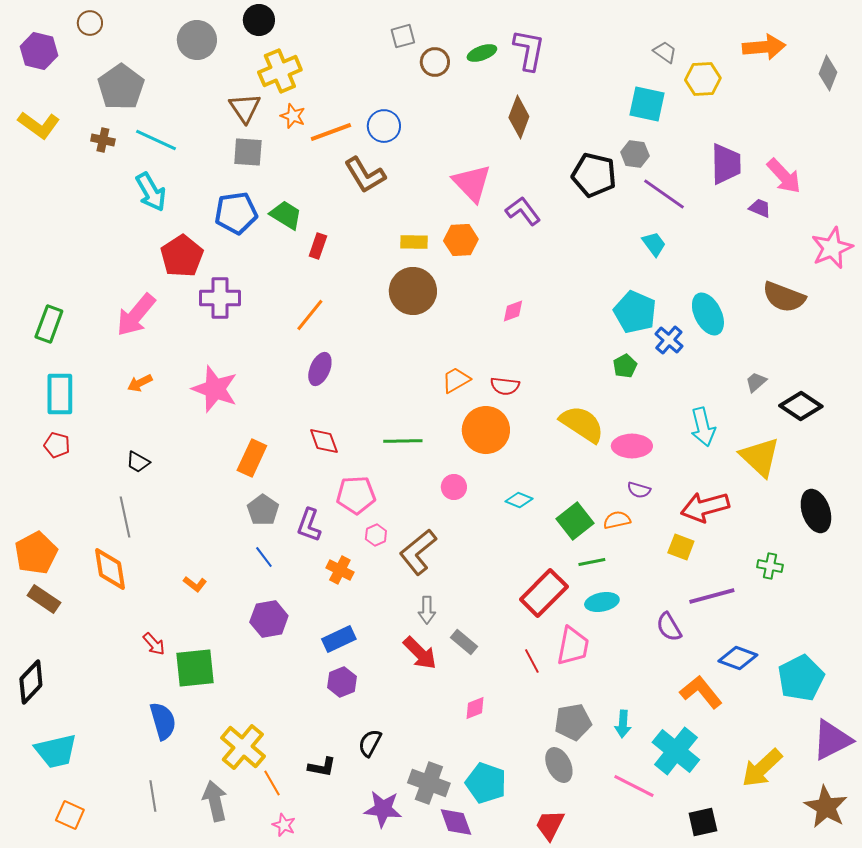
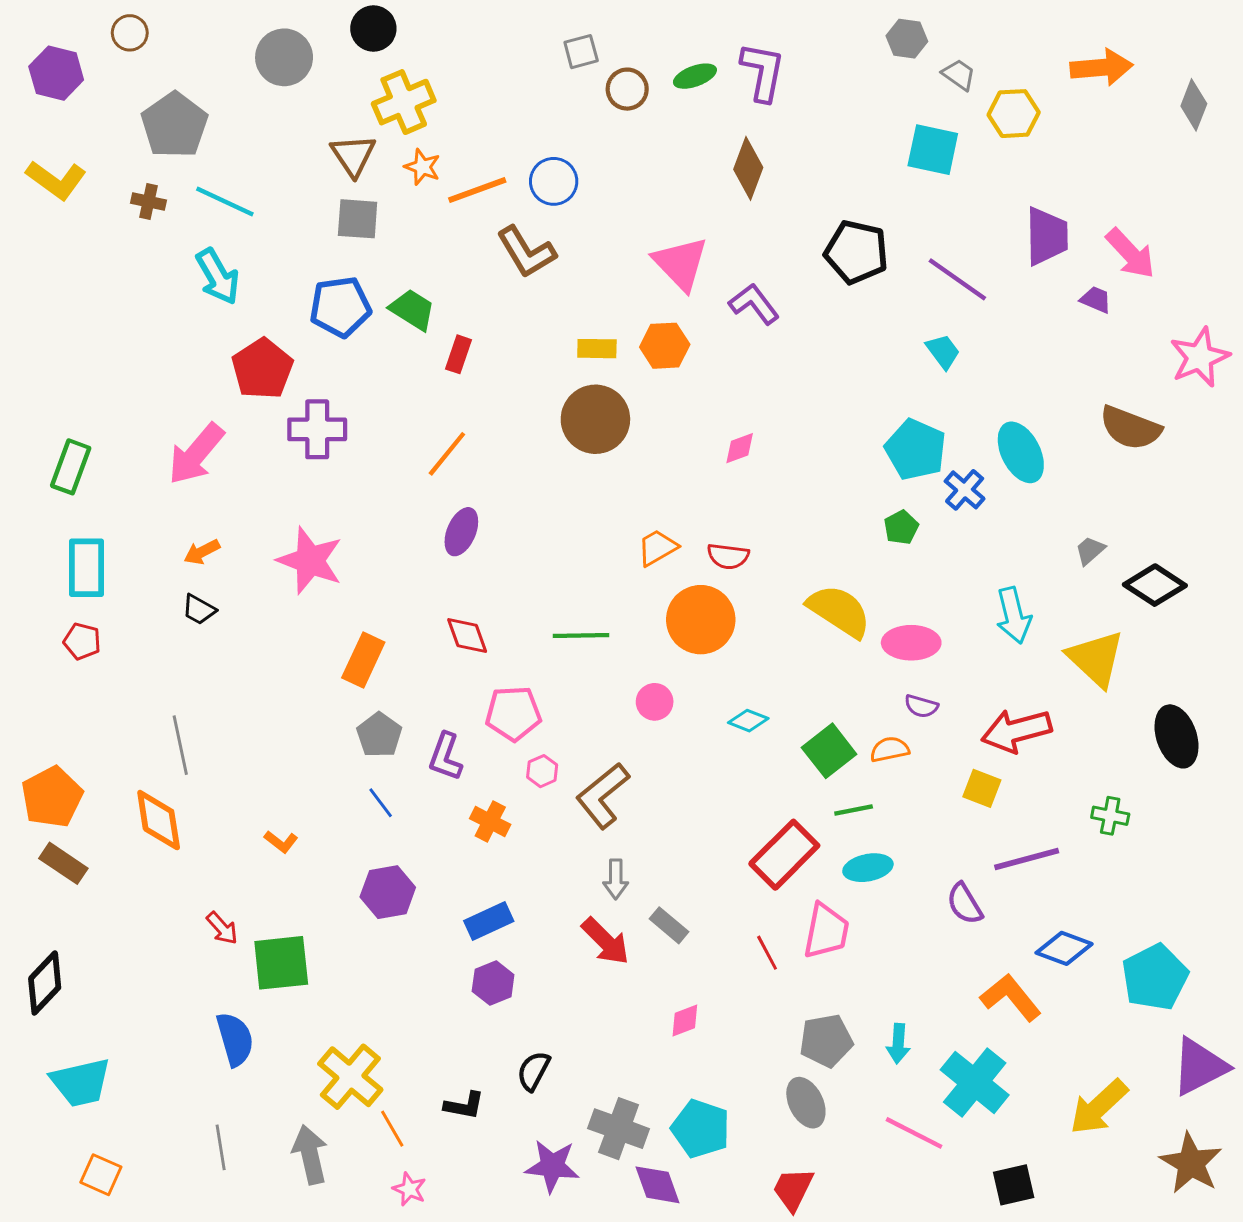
gray hexagon: (635, 154) -> (907, 39), moved
black trapezoid: (138, 462) -> (199, 610), moved

